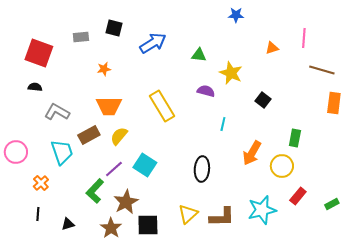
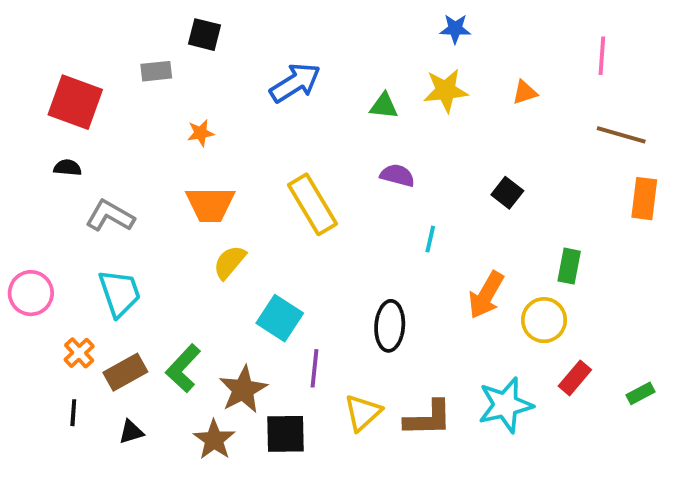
black square: (114, 28) -> (204, 35), moved
pink line: (304, 38) -> (602, 56), moved
yellow star: (231, 73) -> (446, 90), moved, turned -30
brown rectangle: (89, 135) -> (125, 372), moved
purple line: (114, 169) -> (314, 368), moved, turned -42

